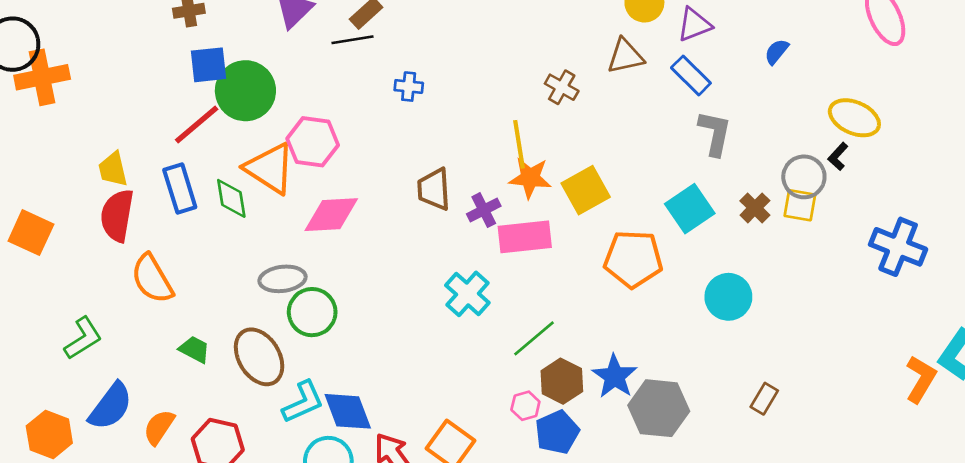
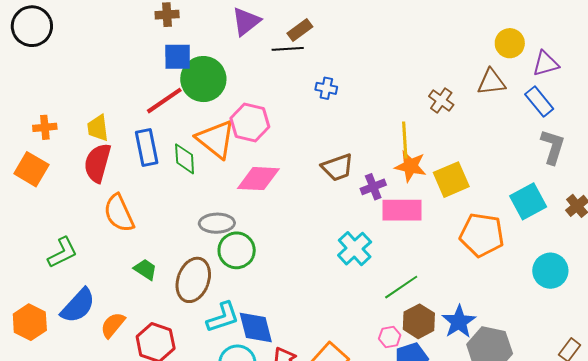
orange cross: (42, 77) -> (45, 127), moved, size x0.6
brown trapezoid: (434, 189) -> (337, 167), turned -112
brown ellipse: (259, 357) -> (193, 280), turned 45

